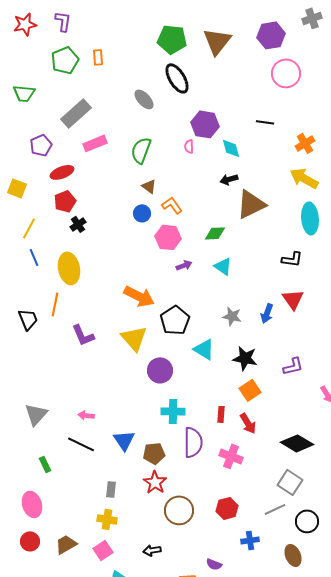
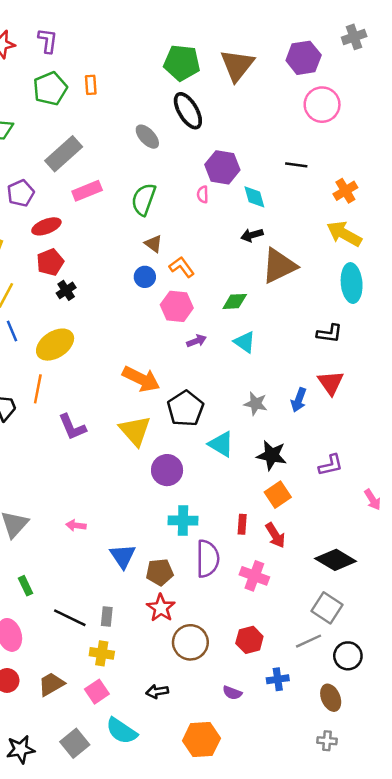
yellow ellipse: (69, 268) -> (55, 345), turned 68
black line: (81, 444) -> (70, 618), moved
purple semicircle: (214, 564) -> (232, 693), moved

